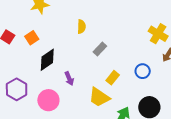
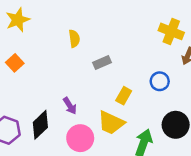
gray rectangle: (100, 49) -> (102, 63), turned 32
black diamond: (47, 60) -> (40, 125), moved
pink circle: (48, 100) -> (80, 138), moved

